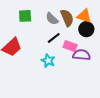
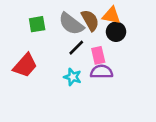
gray semicircle: (52, 19) -> (71, 24), size x1.5
pink rectangle: (70, 46) -> (98, 55), turned 64
purple semicircle: (82, 55) -> (101, 72), moved

